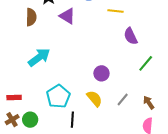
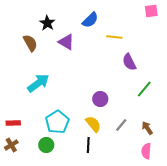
brown semicircle: (31, 17) -> (30, 43), turned -30
green circle: (30, 120) -> (46, 145), moved
black line: (72, 120) -> (88, 145), moved

